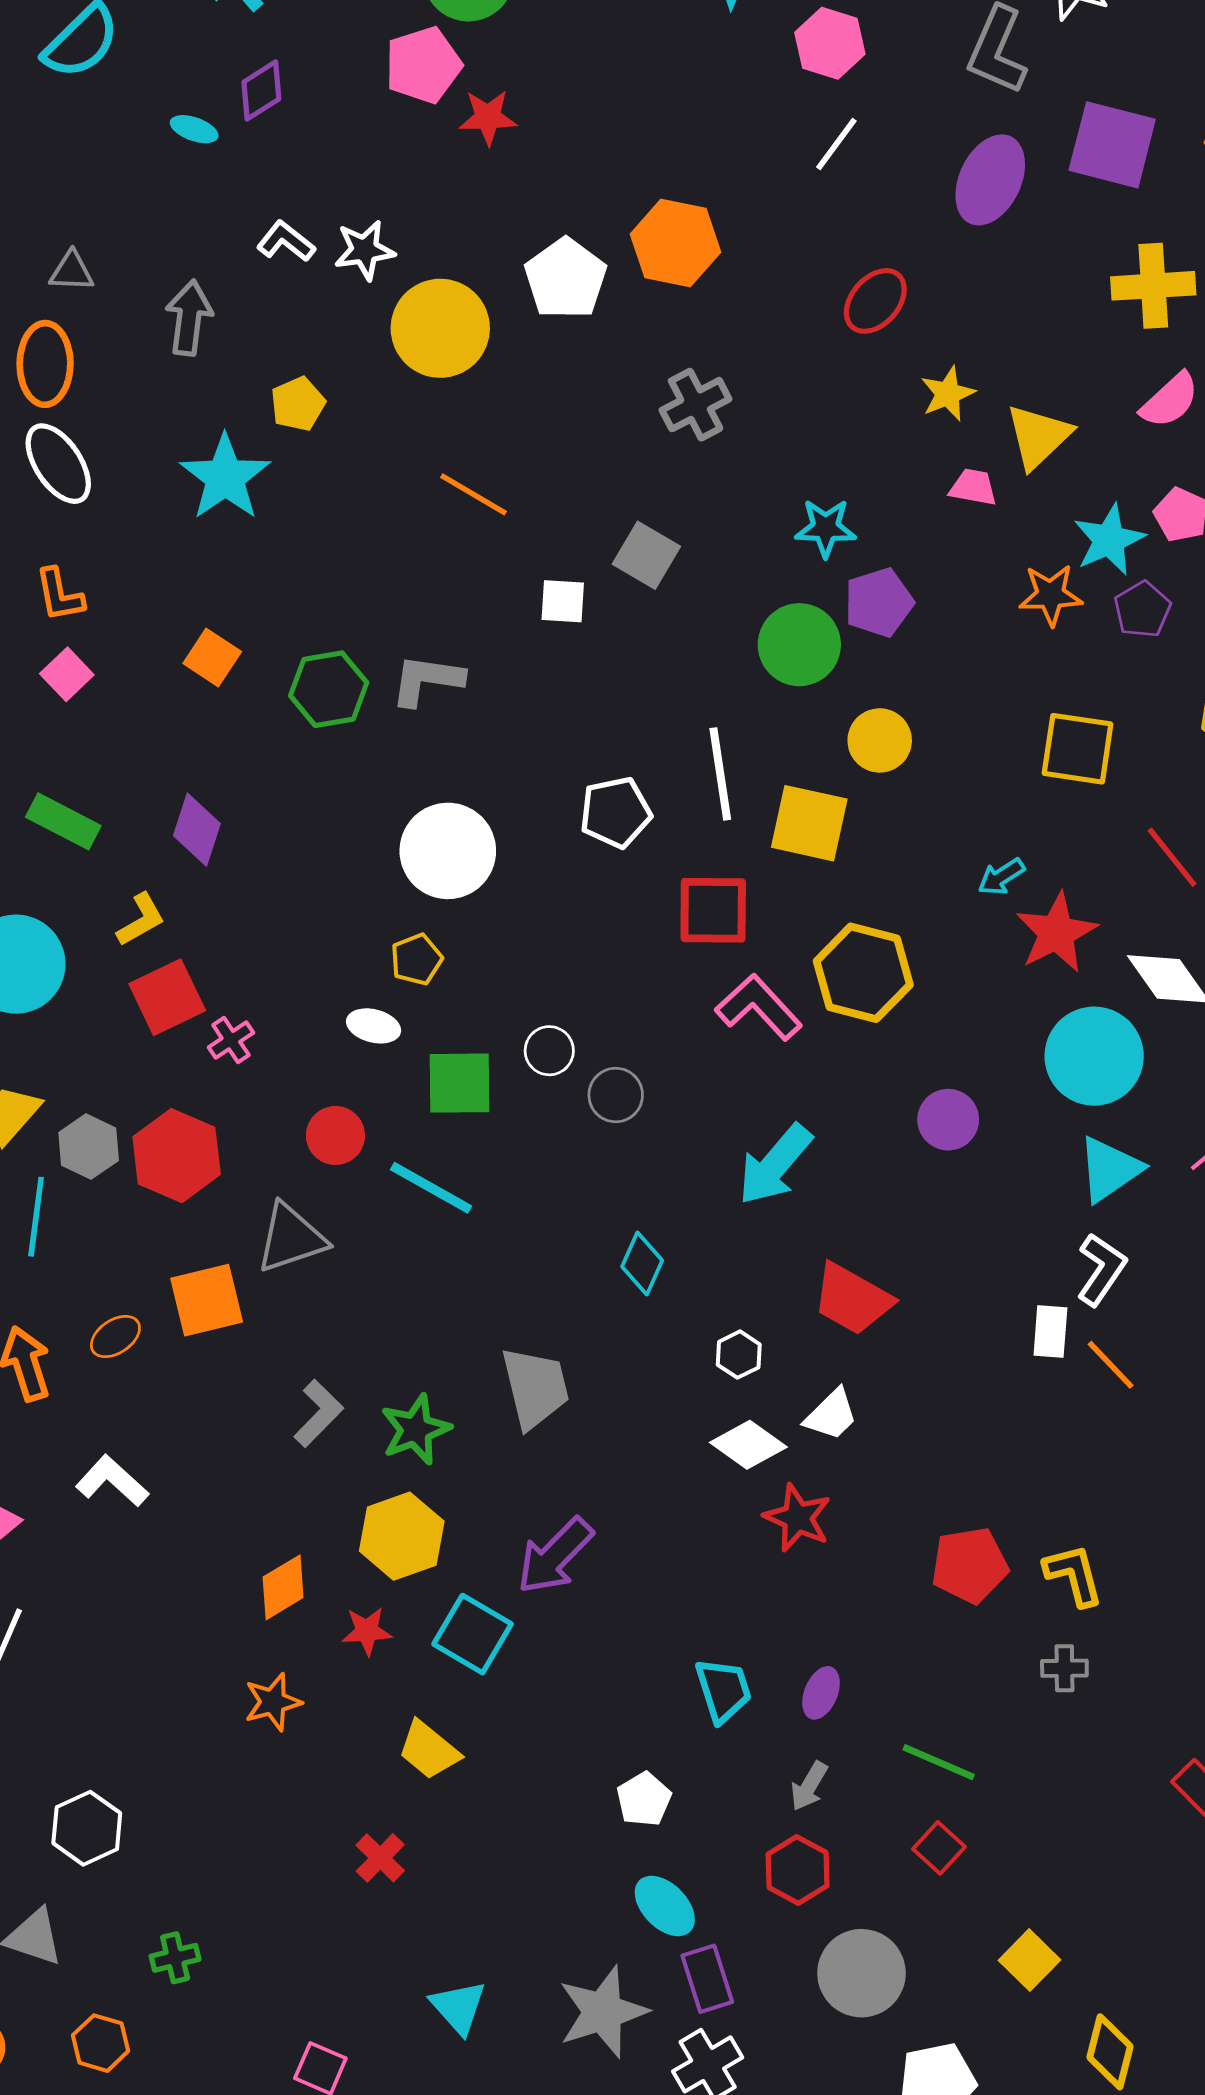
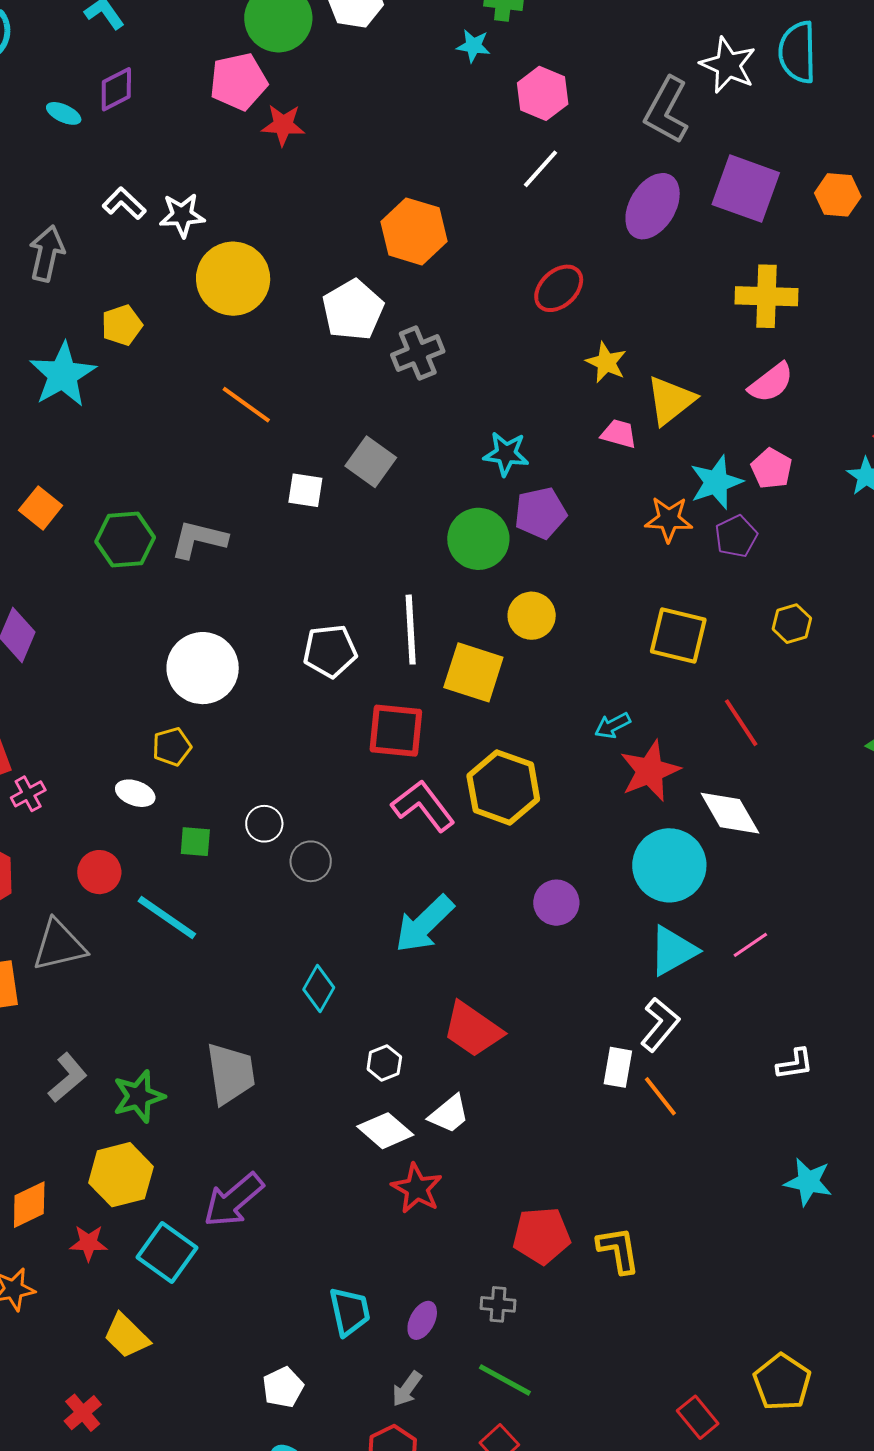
white pentagon: (566, 279) -> (353, 310), moved
yellow star: (948, 394) -> (606, 362), turned -30
green square: (460, 1083) -> (195, 842), size x0.6
gray cross: (1064, 1668) -> (498, 1304), moved

